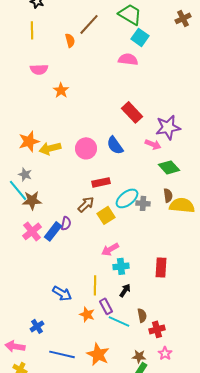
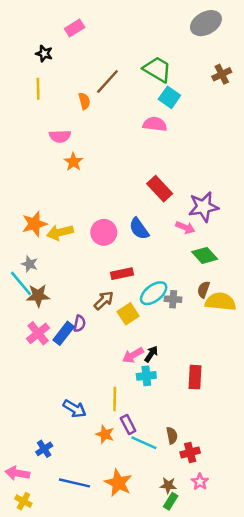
pink semicircle: (39, 69) -> (60, 136), moved
brown semicircle: (168, 195) -> (203, 290), turned -152
black arrow: (125, 290) -> (151, 354), moved

